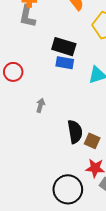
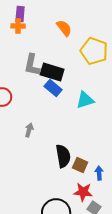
gray L-shape: (27, 16) -> (32, 65), moved
blue rectangle: (65, 63) -> (53, 88), turned 30

